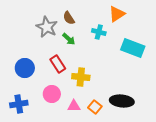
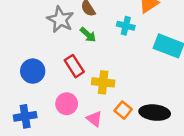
pink triangle: (74, 106) -> (94, 119), turned 40
orange square: (95, 107) -> (123, 110), moved

